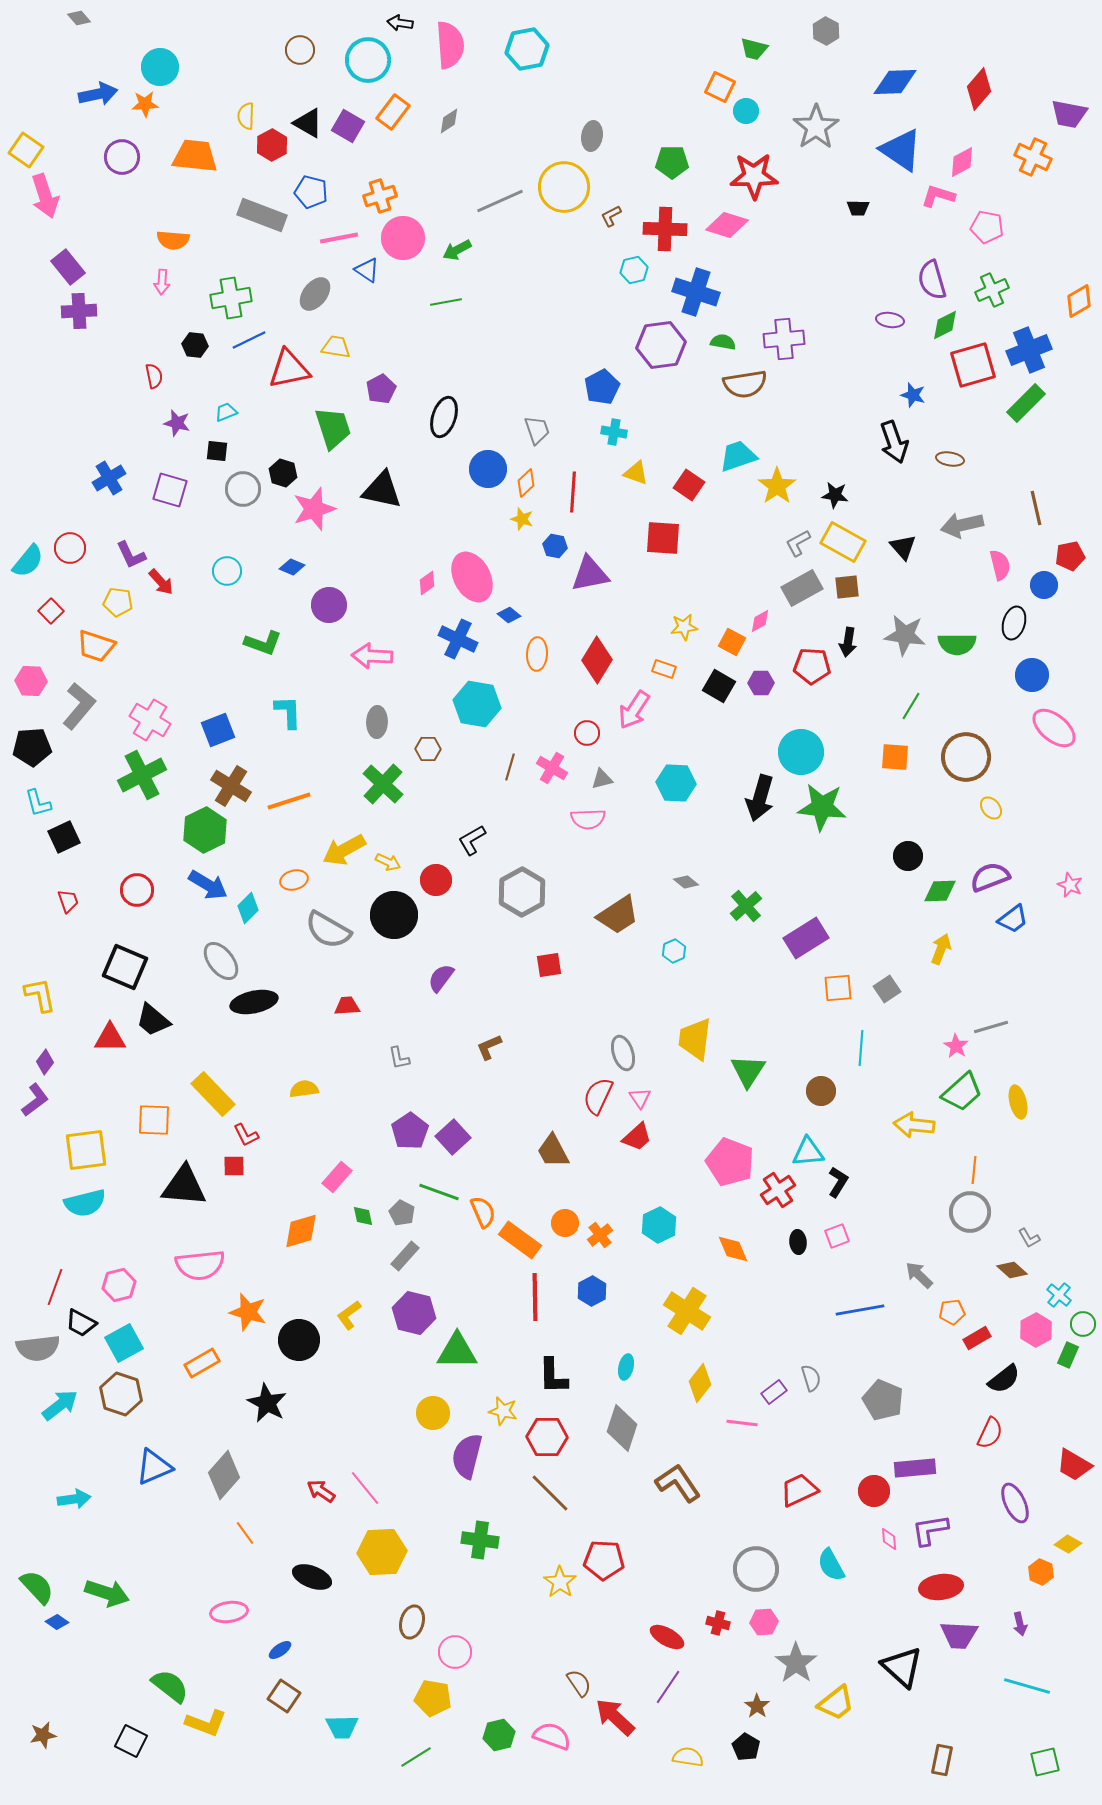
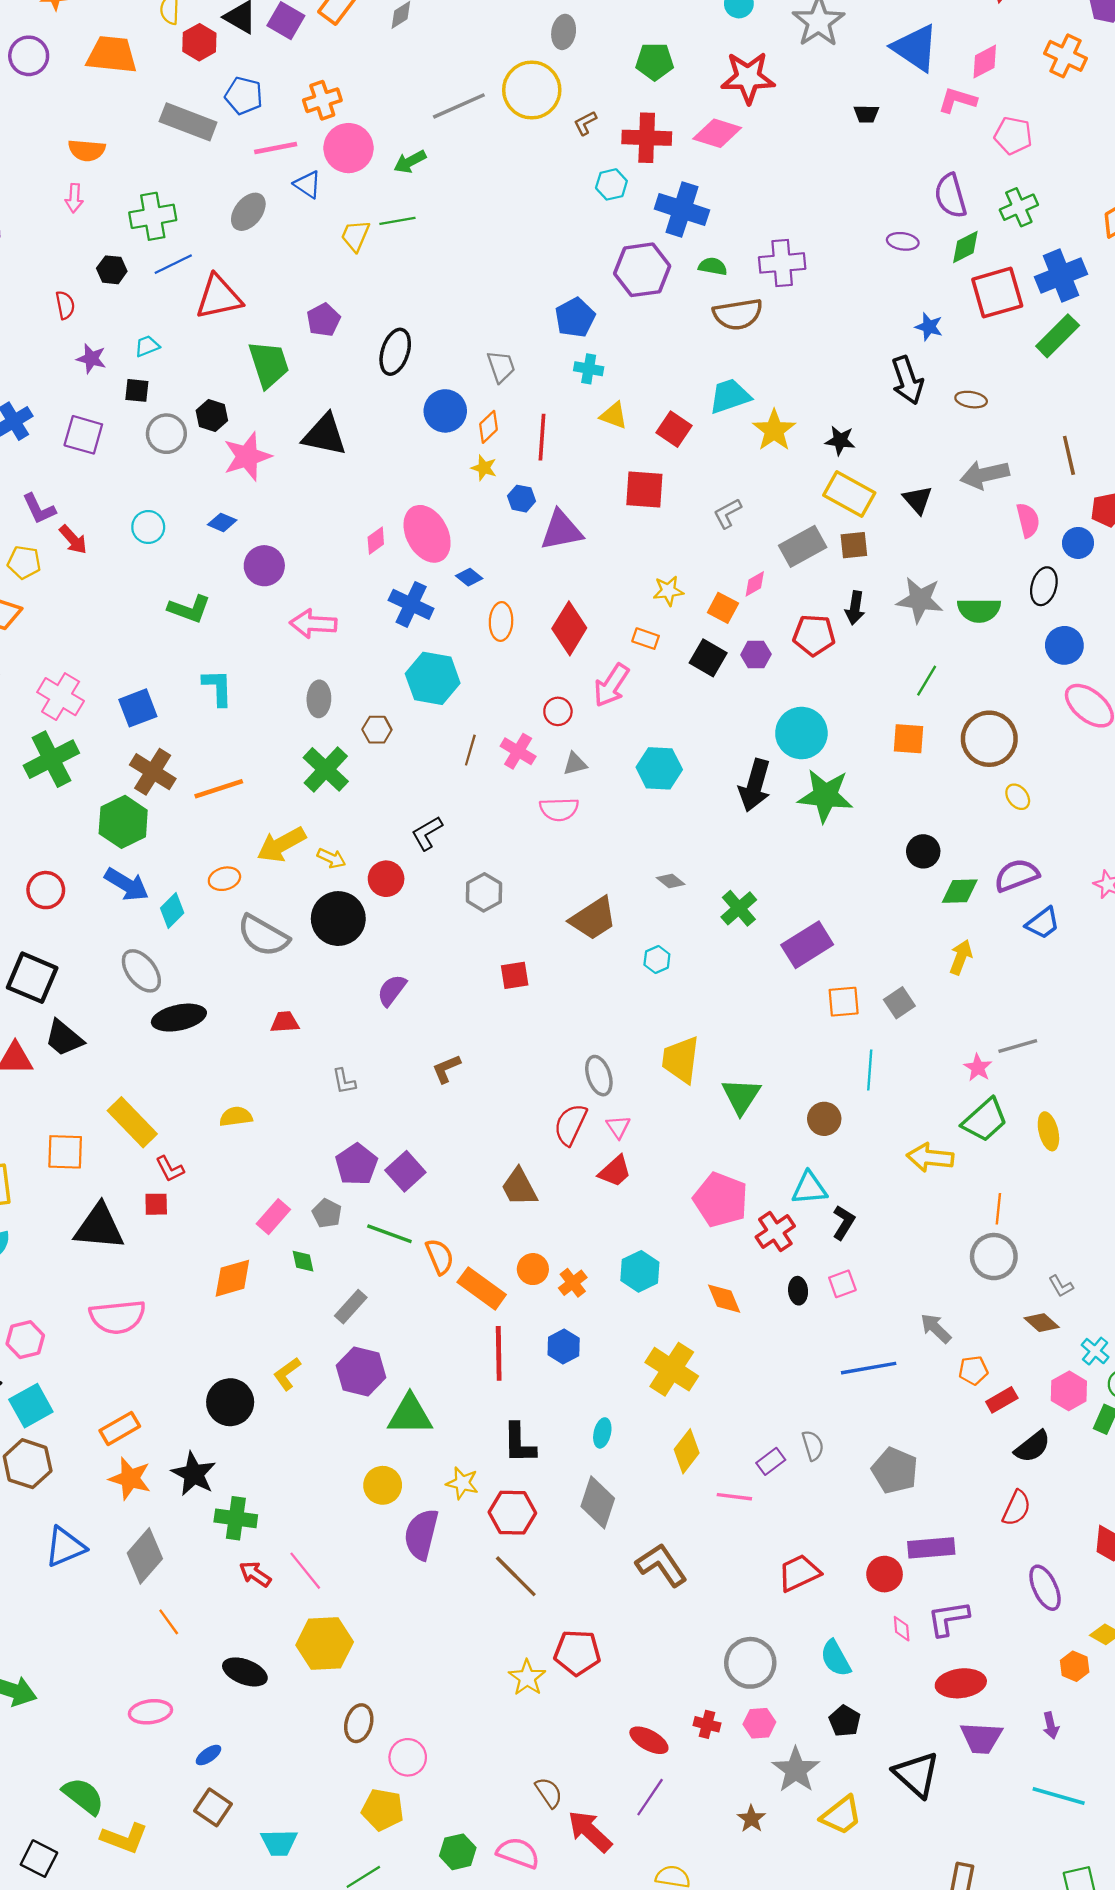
yellow trapezoid: (336, 347) -> (355, 236), moved, turned -76
gray L-shape: (798, 543) -> (727, 513), moved
gray hexagon: (522, 892) -> (484, 892), size x0.7
gray pentagon: (402, 1213) -> (327, 1213), moved
orange star: (248, 1312) -> (130, 1478), moved
green cross: (480, 1540) -> (236, 1518), moved
black pentagon: (746, 1747) -> (845, 1721), moved

